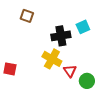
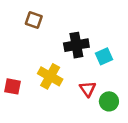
cyan square: (83, 27) -> (104, 56), moved
yellow cross: (52, 59) -> (50, 76), moved

